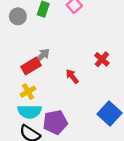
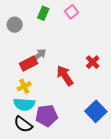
gray circle: (18, 16) -> (15, 25), moved
red arrow: (72, 76) -> (65, 76), size x1.5

